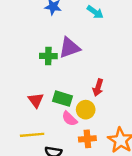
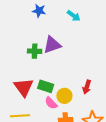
red arrow: (98, 88) -> (87, 87), moved
red triangle: (36, 100) -> (24, 87), size x1.5

